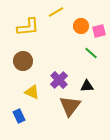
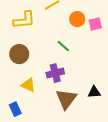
green line: (91, 53) -> (63, 46), moved
purple cross: (59, 80) -> (55, 73), turned 30
black triangle: (87, 86) -> (94, 92), moved

